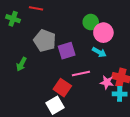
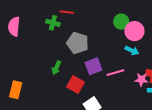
green cross: (13, 19) -> (53, 23), moved
purple square: (67, 51) -> (93, 66), moved
red square: (62, 88) -> (75, 85), moved

